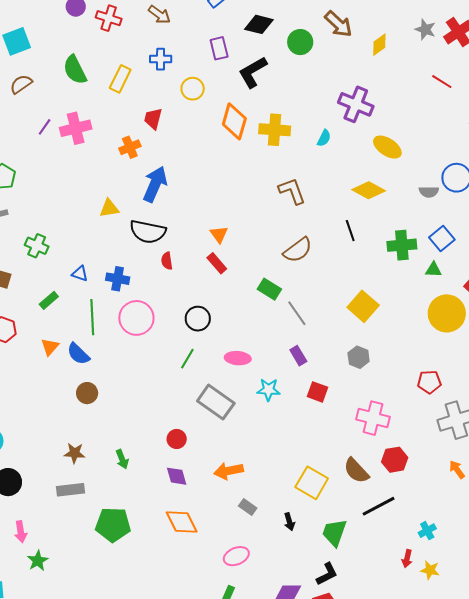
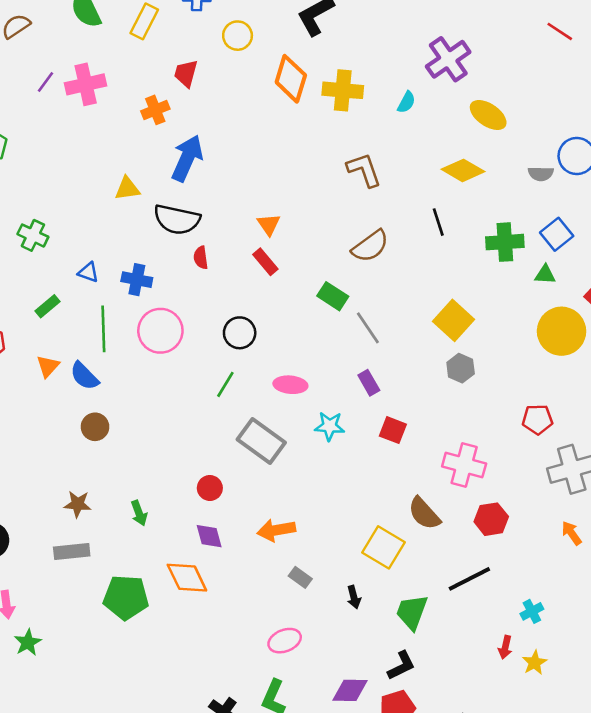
purple cross: (356, 104) -> (448, 59), turned 32
gray hexagon: (359, 357) -> (461, 368), moved
brown semicircle: (356, 471) -> (424, 513), moved
orange diamond: (182, 522) -> (187, 578), moved
yellow star: (430, 570) -> (535, 663), turned 30

